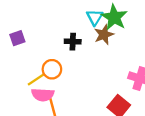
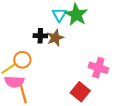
brown star: (104, 35) -> (55, 38), moved

